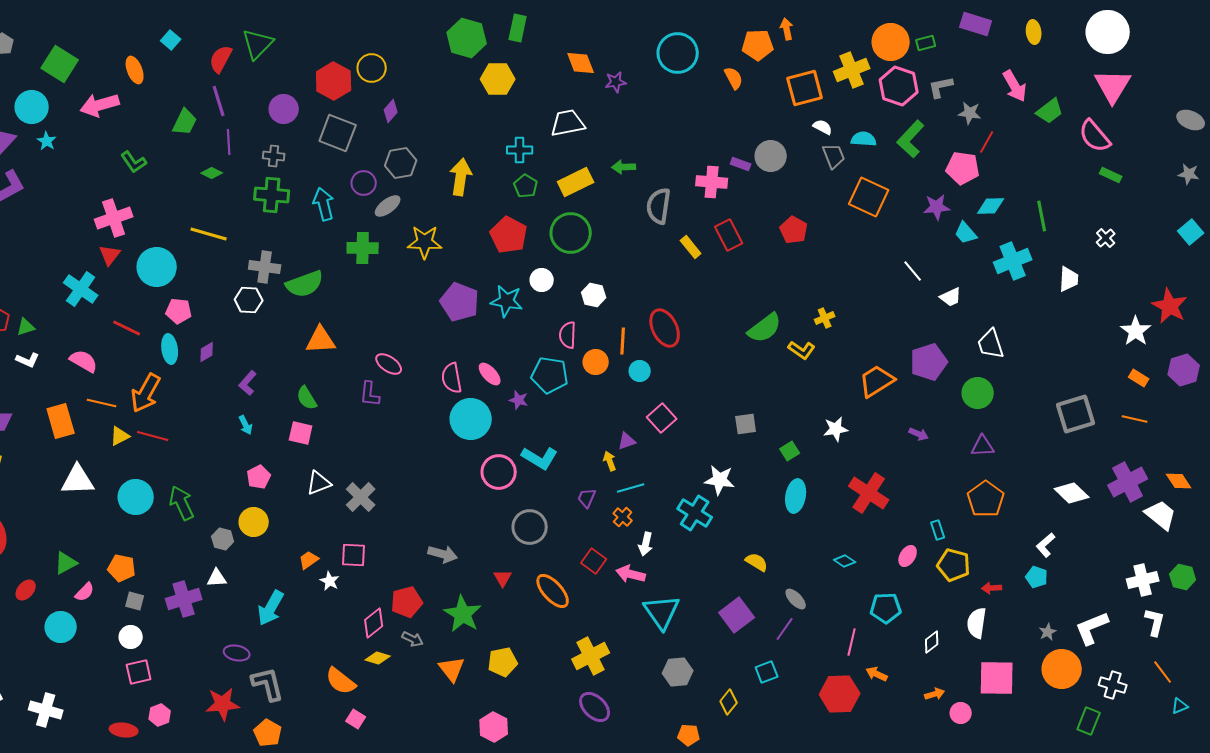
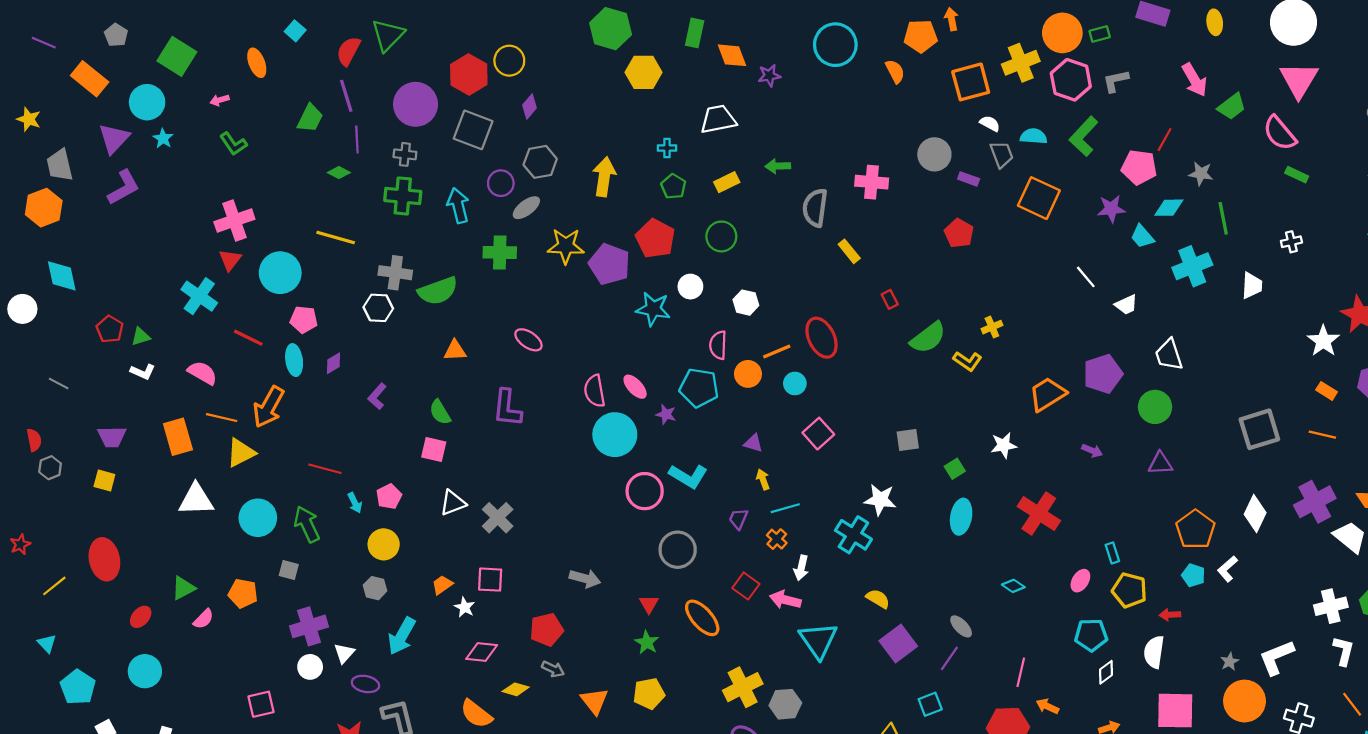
green rectangle: (518, 28) -> (695, 33), moved
pink arrow: (100, 105) -> (219, 100), size x0.5
purple circle: (284, 109) -> (416, 104), size x1.4
gray star: (970, 113) -> (1201, 174), moved
cyan cross: (520, 150) -> (667, 148), size x0.7
green L-shape: (134, 162) -> (233, 144), moved
purple rectangle: (741, 164) -> (969, 179), moved
yellow rectangle: (576, 182) -> (727, 182), size x0.7
green circle: (571, 233) -> (721, 236), size x0.7
red rectangle: (729, 235) -> (890, 299), moved, size x0.6
white cross: (1106, 238) -> (1291, 242), turned 30
purple pentagon: (460, 302) -> (609, 264), moved
orange triangle: (321, 340) -> (455, 350), size x0.7
orange line: (623, 341) -> (777, 352), turned 64
pink ellipse: (389, 364) -> (528, 340), moved
purple L-shape: (370, 394) -> (507, 408), size x1.4
cyan arrow: (246, 425) -> (355, 503), moved
yellow triangle: (120, 436) -> (241, 453), size x1.4
red line: (153, 436) -> (325, 469), moved
purple triangle: (627, 441) -> (753, 443), moved, turned 36
white diamond: (1072, 493) -> (1255, 513), turned 72
orange pentagon: (986, 499) -> (1195, 529), moved
gray hexagon: (223, 539) -> (375, 588), moved
yellow semicircle: (757, 562) -> (878, 599), moved
cyan pentagon: (1037, 577) -> (1193, 575), moved
white triangle: (217, 578) -> (344, 653), moved, turned -45
gray square: (135, 601) -> (289, 570), moved
cyan pentagon: (886, 608) -> (1091, 635), moved
green star: (463, 614) -> (647, 642), moved, size x0.6
pink diamond: (374, 623) -> (482, 652), moved, turned 44
cyan circle: (61, 627) -> (145, 671), moved
white circle: (131, 637) -> (310, 667), moved
gray hexagon: (678, 672) -> (785, 704), moved

